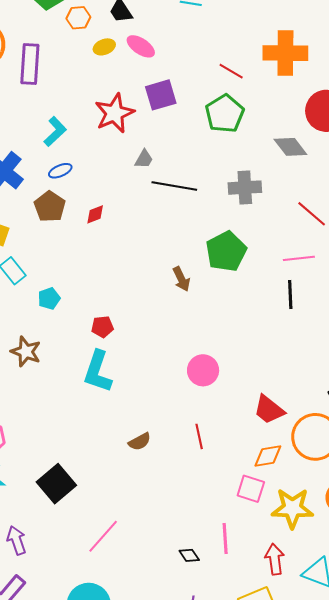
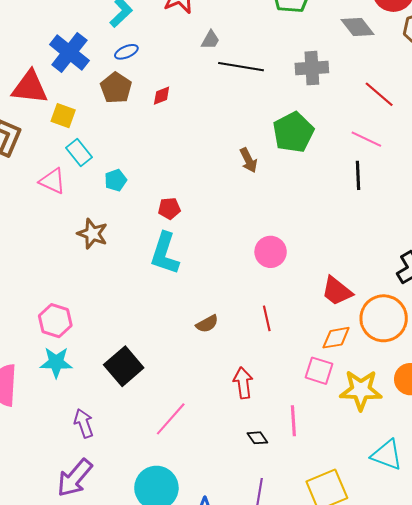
pink line: (299, 258) -> (366, 139), turned 32
red arrow: (275, 559) -> (243, 383), moved

